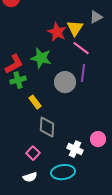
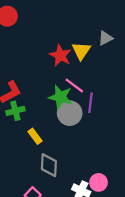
pink line: (81, 48) -> (74, 85), moved
green star: (41, 58) -> (60, 97), moved
pink circle: (98, 139) -> (99, 182), moved

